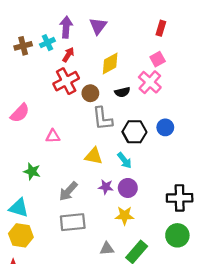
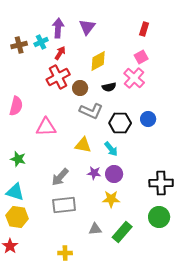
pink semicircle: (20, 113) -> (16, 106), turned -30
gray L-shape: (102, 119) -> (91, 111), turned -60
pink triangle: (53, 136) -> (46, 127), size x1.5
green star: (32, 171) -> (18, 159), moved

